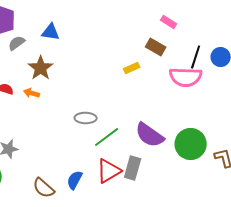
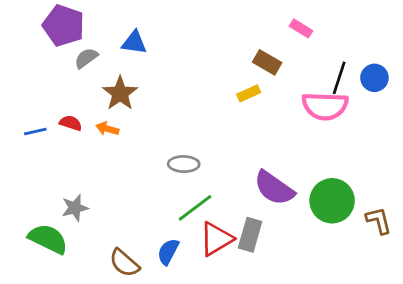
brown rectangle: (156, 47) -> (267, 62), moved
green line: (107, 137) -> (195, 208), moved

